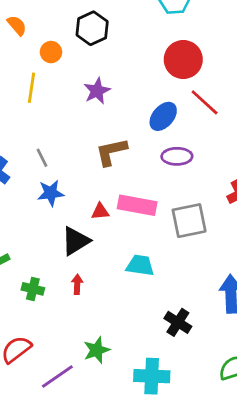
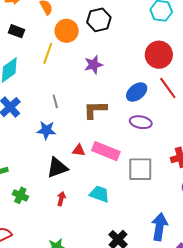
orange circle: (51, 52) -> (67, 31), size x1.5
gray line: (42, 158) -> (55, 101), moved
red arrow: (77, 284) -> (61, 199), moved

